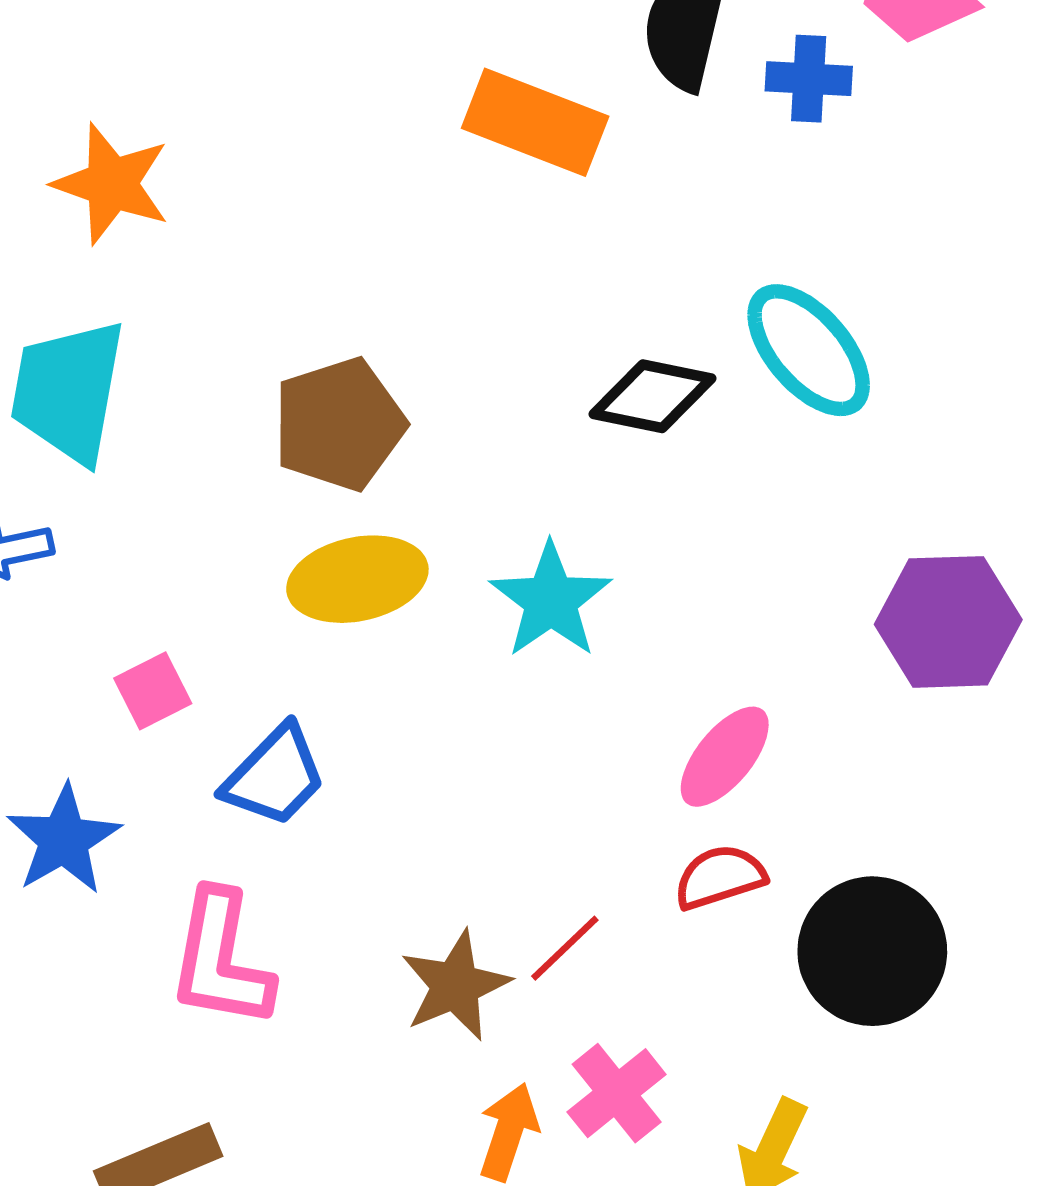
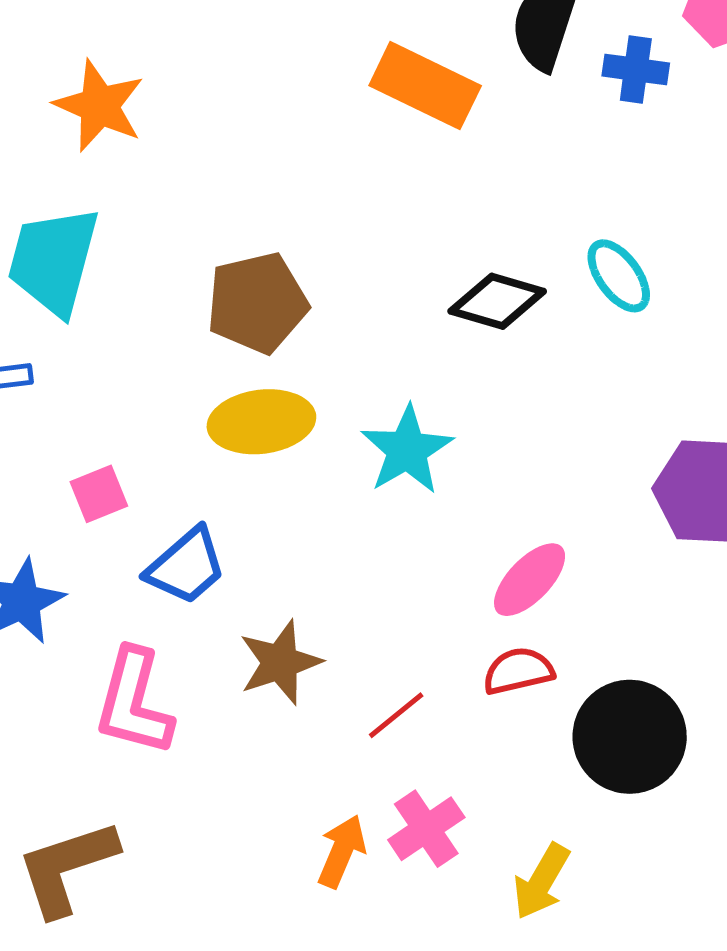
cyan ellipse: (809, 350) -> (619, 276), size x0.7
brown star: (455, 986) -> (280, 662), moved

